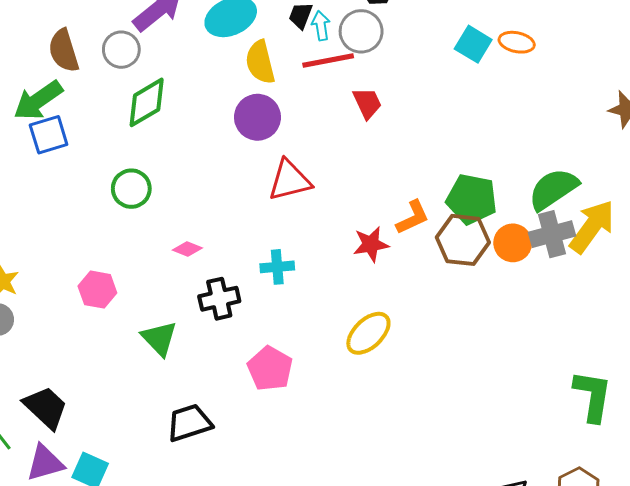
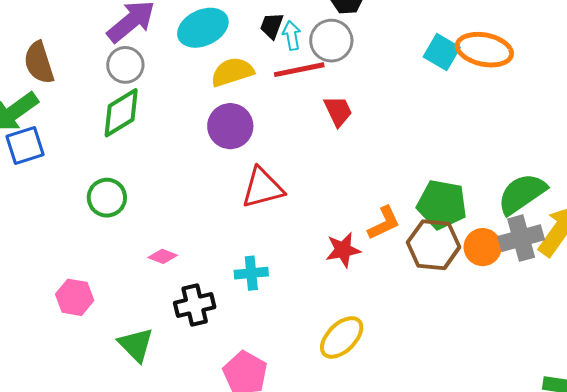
orange ellipse: (517, 42) -> (484, 50), size x1.6
gray circle: (121, 50) -> (125, 65), moved
yellow semicircle: (260, 62) -> (232, 72), turned 87

